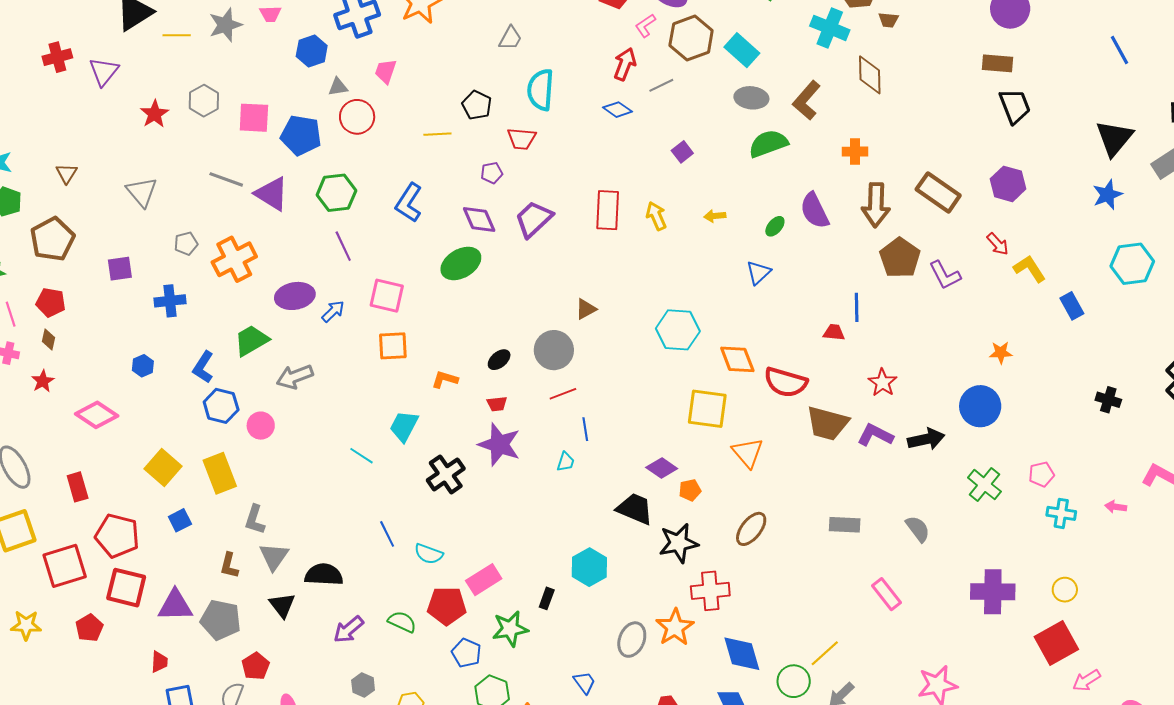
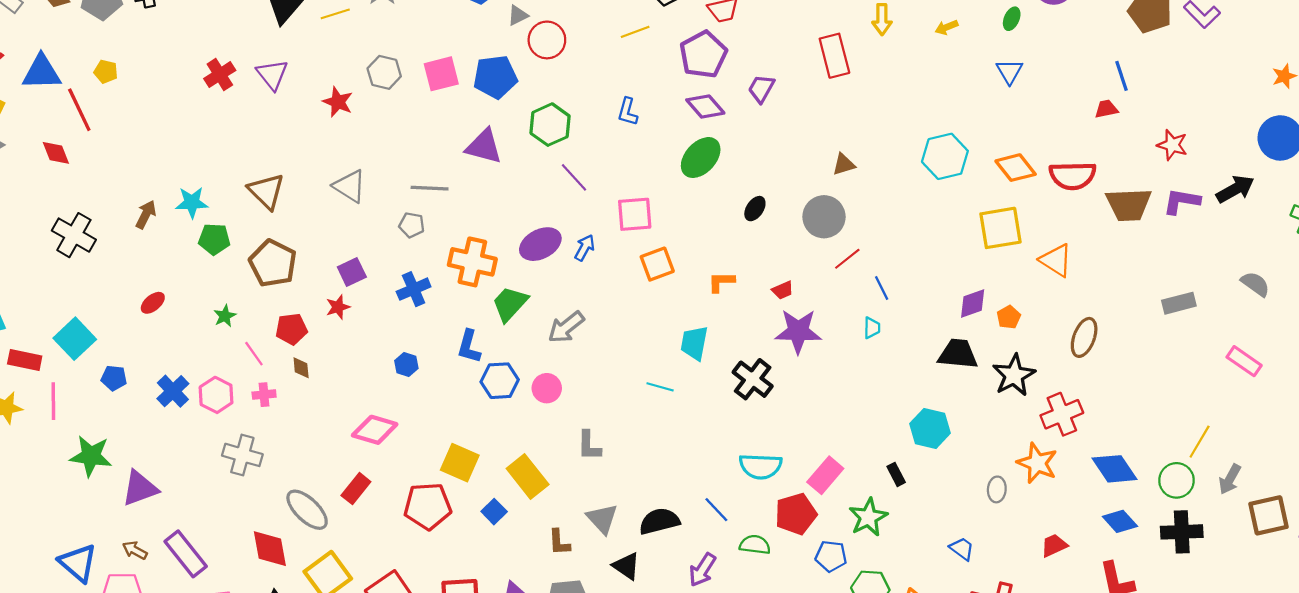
brown triangle: (67, 173) -> (266, 191), size x1.6
purple pentagon: (492, 173) -> (703, 54), size x2.0
gray line: (226, 179) -> (430, 188), moved
blue L-shape: (409, 203) -> (628, 112), size x0.7
yellow arrow: (656, 216) -> (882, 19), moved, turned -140
purple trapezoid: (534, 219) -> (761, 89), size x0.7
gray pentagon: (186, 244) -> (412, 225), turned -30
orange cross: (234, 259) -> (472, 262), moved, turned -33
brown triangle: (586, 309) -> (844, 164), turned 30
black ellipse: (499, 360) -> (755, 209), moved
red star: (43, 381) -> (338, 307), moved, turned 30
purple diamond: (662, 468) -> (973, 304), turned -36
yellow rectangle: (220, 473) -> (528, 477), moved
red rectangle: (78, 487) -> (356, 489), moved, turned 72
gray L-shape: (255, 520) -> (589, 446), moved
blue line: (387, 534) -> (716, 510), moved
red pentagon: (117, 536) -> (428, 506), moved
cyan semicircle: (429, 554) -> (761, 466), size x1.4
black rectangle: (547, 598) -> (896, 474), turned -30
gray ellipse: (632, 640) -> (997, 489), size x0.7

